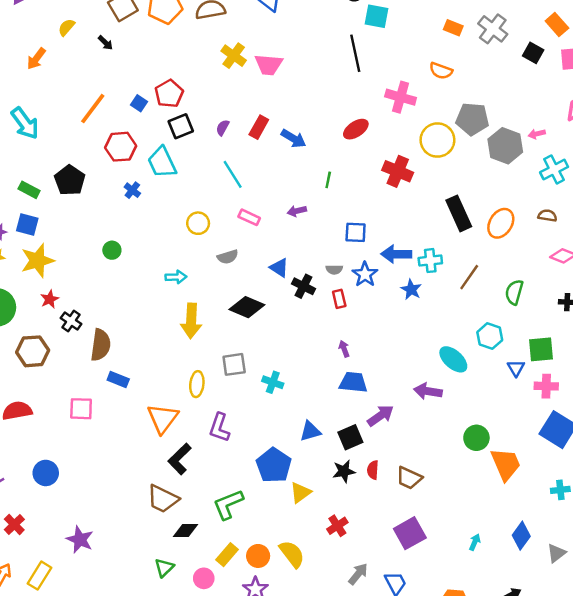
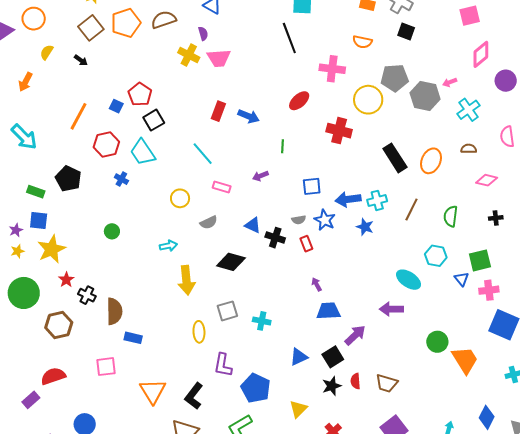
black square: (533, 53) -> (406, 32), moved
purple semicircle: (223, 128) -> (203, 34), moved, turned 144
orange triangle: (163, 418) -> (153, 391), moved
blue pentagon: (274, 465) -> (256, 388), moved

